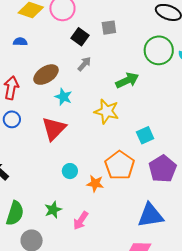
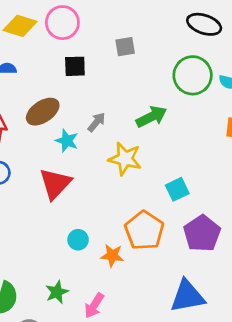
black square: (80, 37) -> (75, 66), moved, turned -36
gray arrow: (84, 64) -> (97, 122), moved

